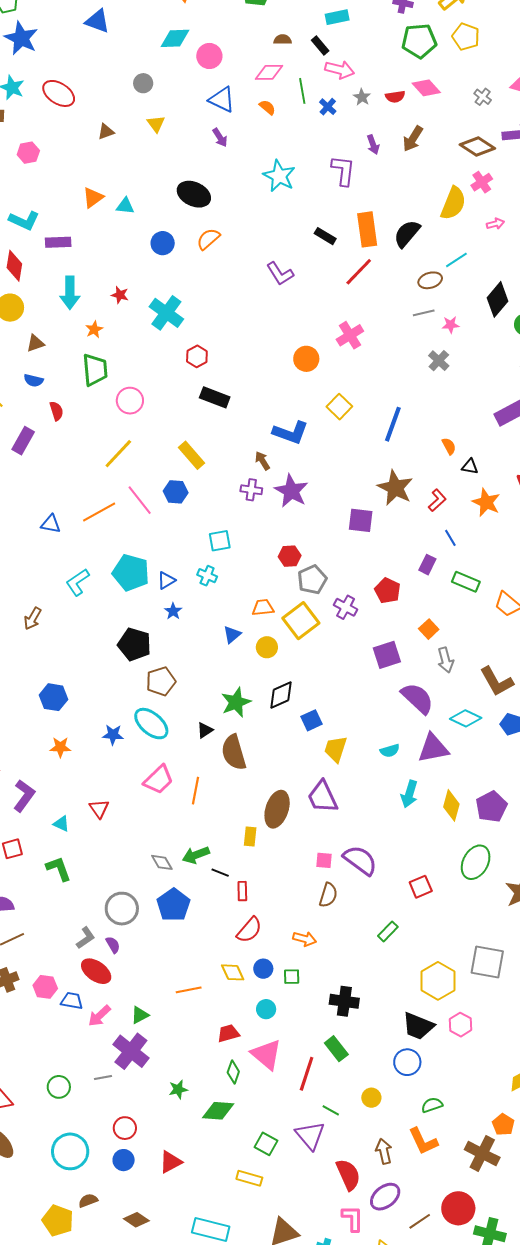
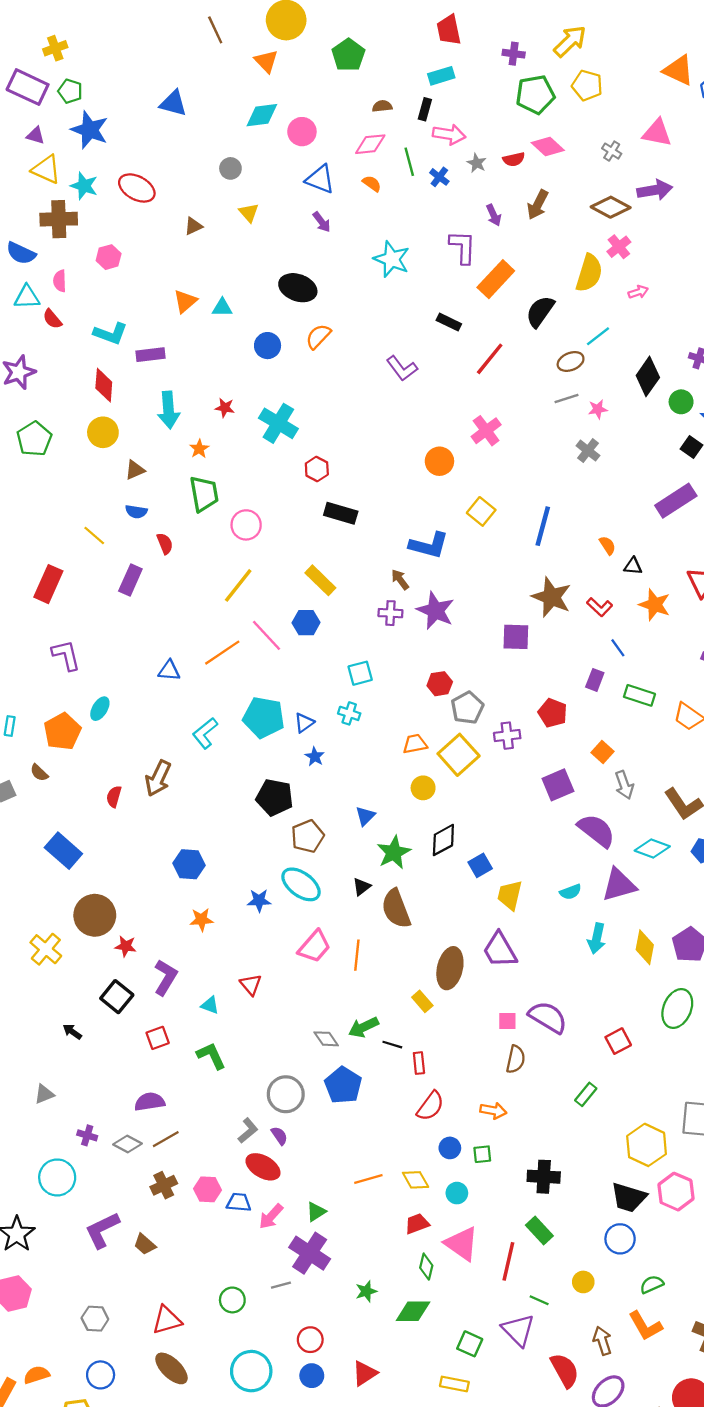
black rectangle: (320, 46) -> (425, 109), turned 60
orange rectangle: (367, 229) -> (496, 279), moved, turned 56
red L-shape: (437, 500) -> (600, 607), turned 90
purple cross: (346, 607) -> (507, 736), turned -30
brown arrow: (33, 619) -> (158, 778), size x1.4
blue triangle: (232, 635) -> (365, 816), moved
yellow rectangle: (250, 837) -> (422, 1001), turned -42
yellow diamond: (233, 972) -> (416, 1180), moved
pink hexagon: (461, 1025) -> (676, 1192), size x1.4

